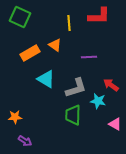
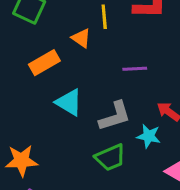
orange triangle: (55, 45) -> (81, 38), moved
green trapezoid: (73, 115) -> (110, 158), turned -115
orange star: (15, 117) -> (22, 161), size x1.5

